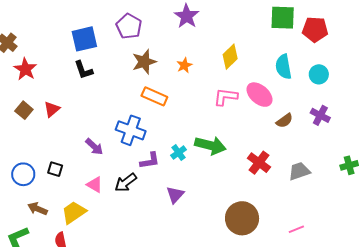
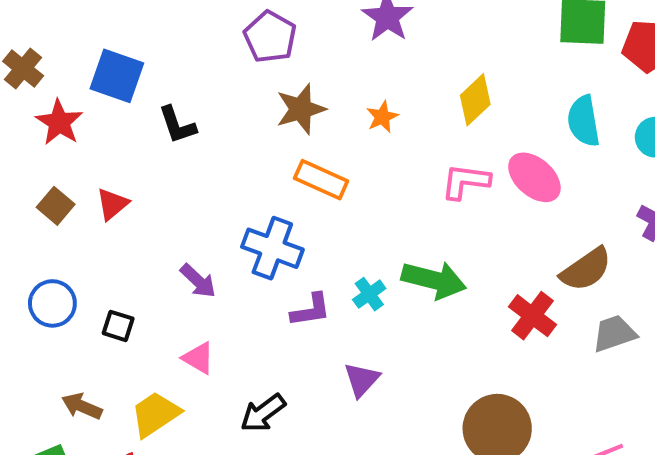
blue square: (84, 39) -> (117, 76), moved, turned 32
brown semicircle: (284, 121) -> (586, 269), moved, size x1.5
blue circle: (23, 174) -> (52, 303), moved
black arrow: (126, 183) -> (263, 413), moved

